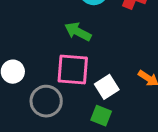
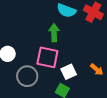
green arrow: (78, 32) -> (54, 33), turned 54

